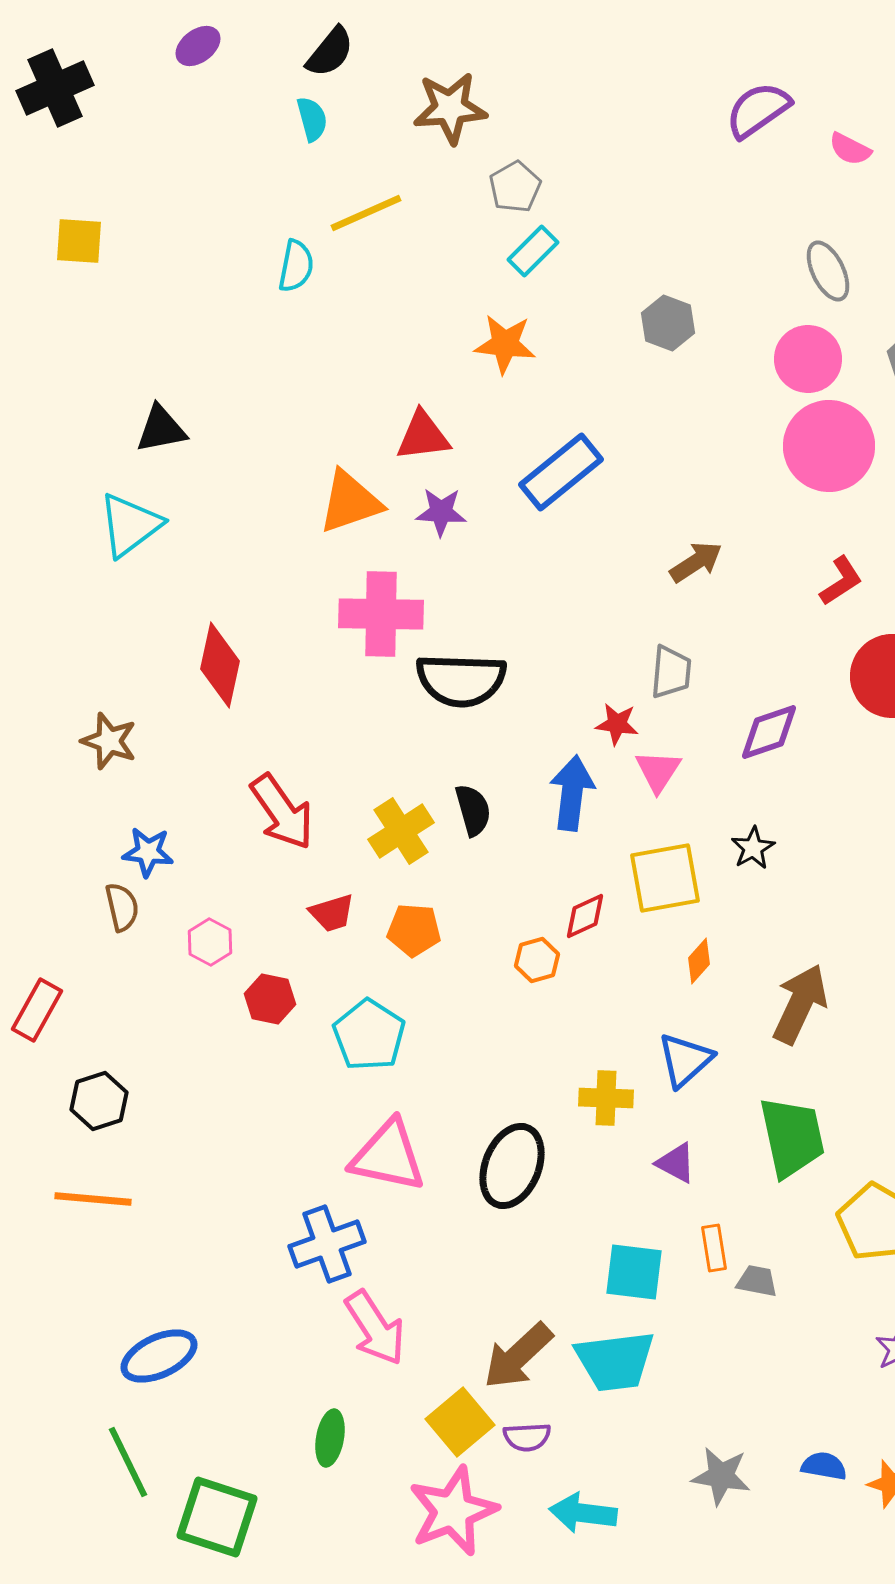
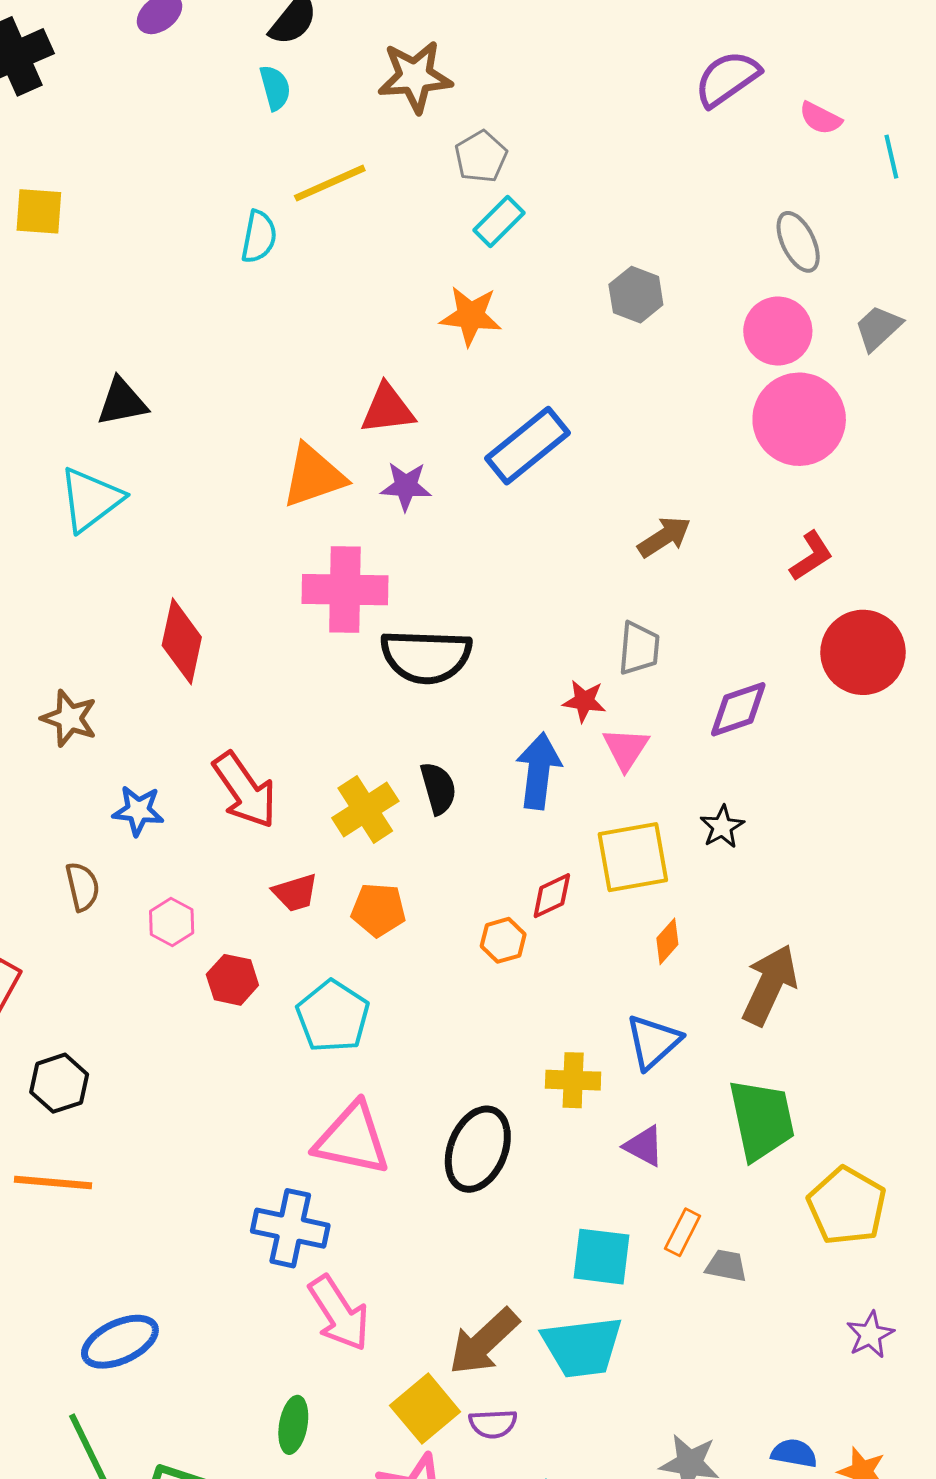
blue star: (148, 852) -> (138, 811), moved
blue cross: (327, 1244) -> (290, 1228), turned 32
orange rectangle: (714, 1248) -> (683, 1232), turned 36

